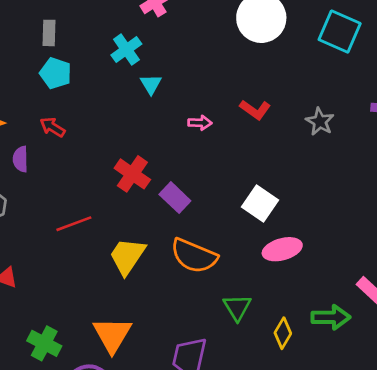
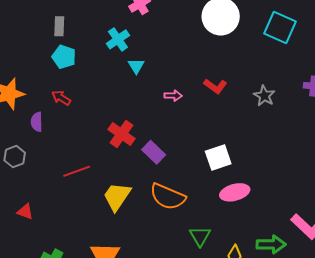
white square: (260, 204) -> (218, 157), turned 36

